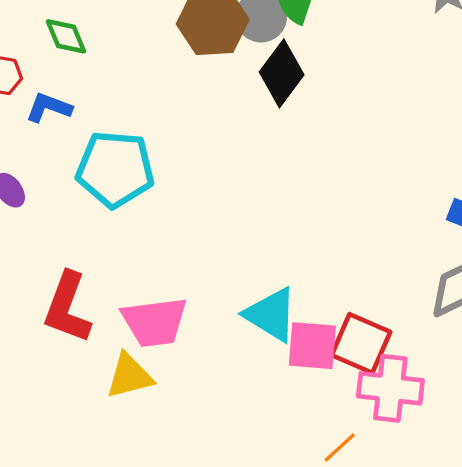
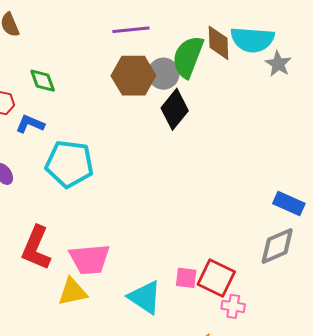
cyan triangle: (271, 315) -> (145, 297), moved
pink square: (312, 346) -> (186, 278), size x0.7
pink cross: (390, 388) -> (233, 306), size x0.6

